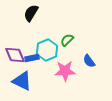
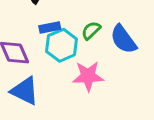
blue rectangle: (32, 58) -> (50, 28), moved
blue semicircle: (89, 61) -> (123, 39), moved, size x1.5

